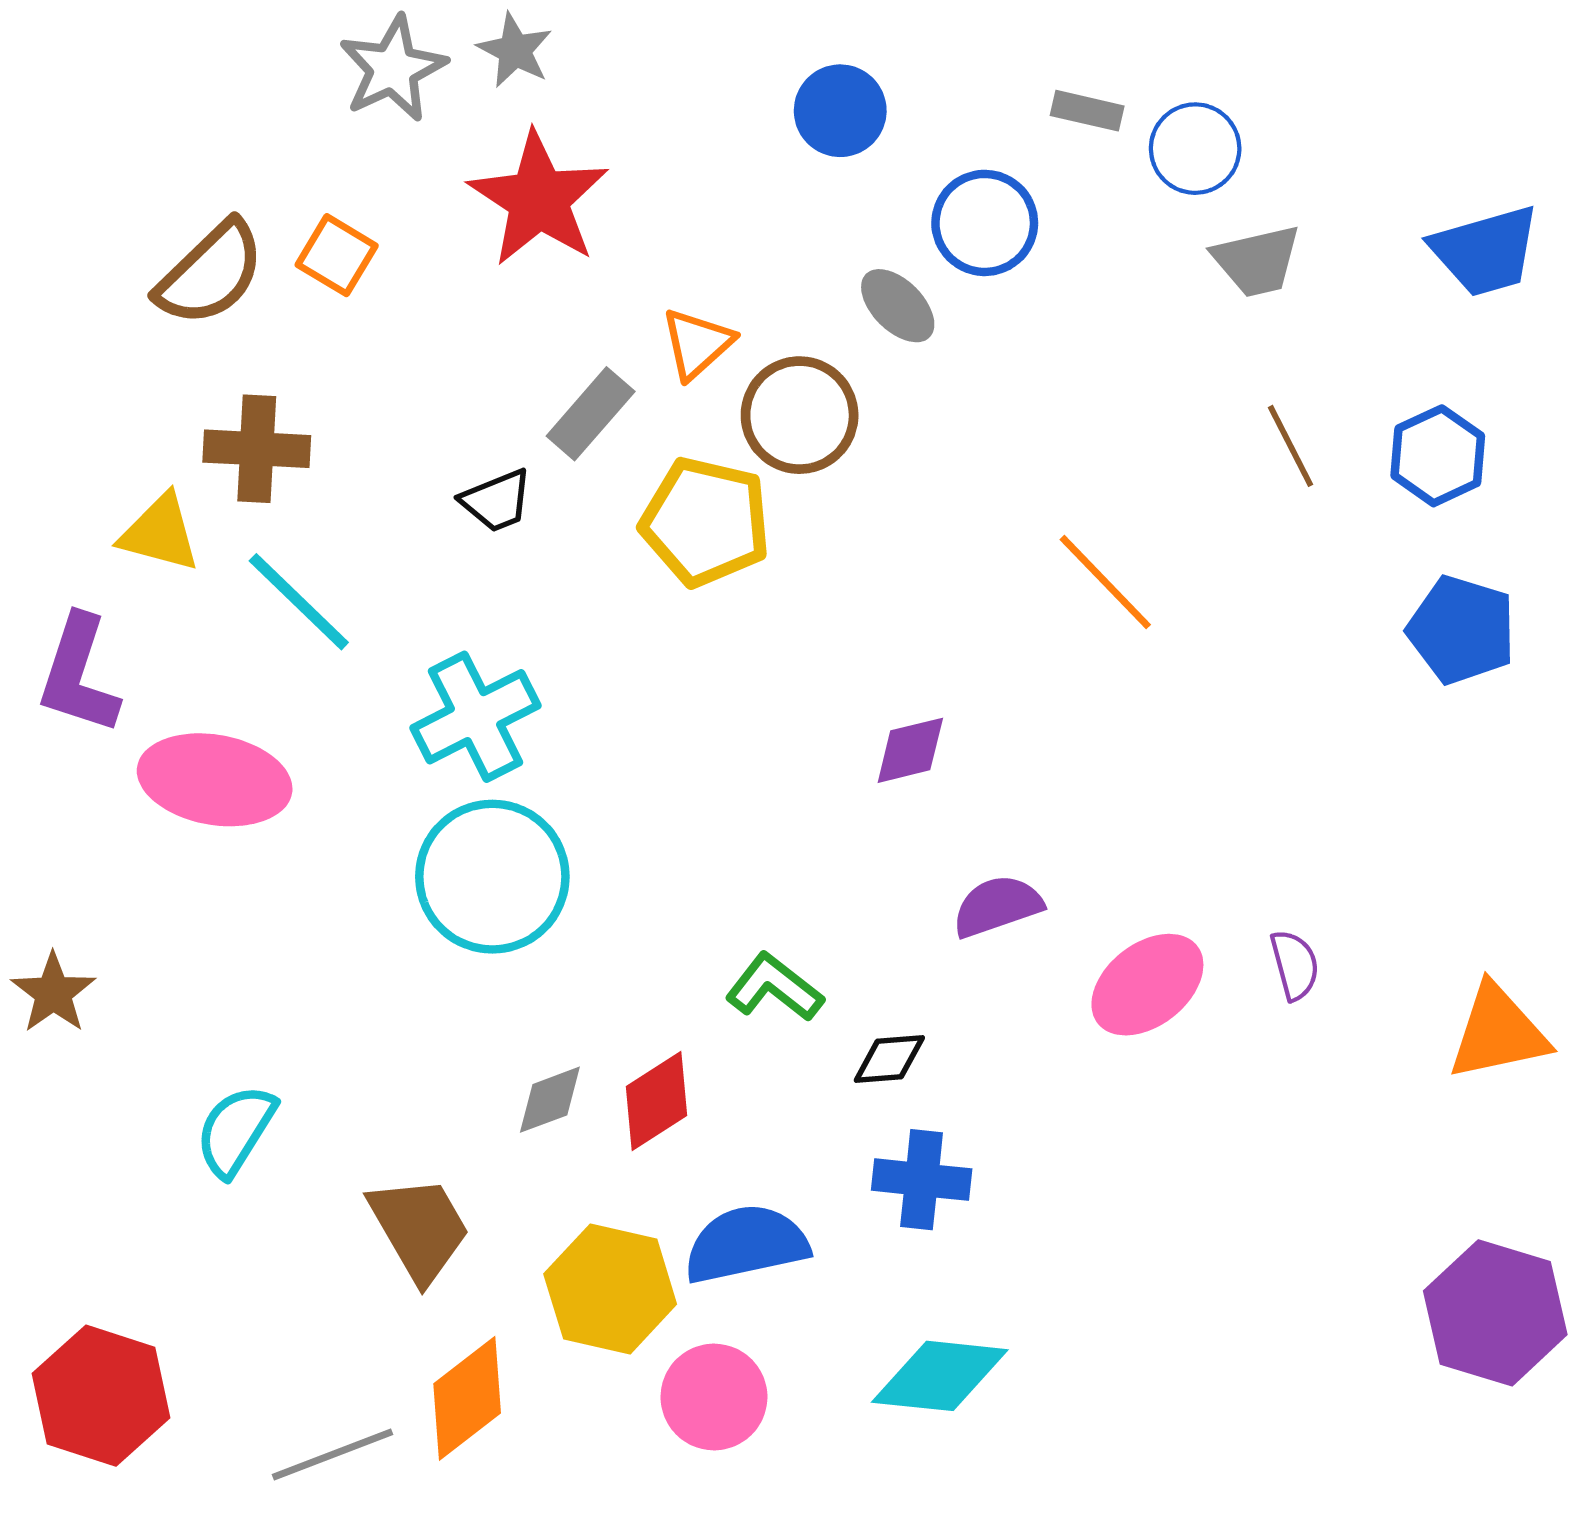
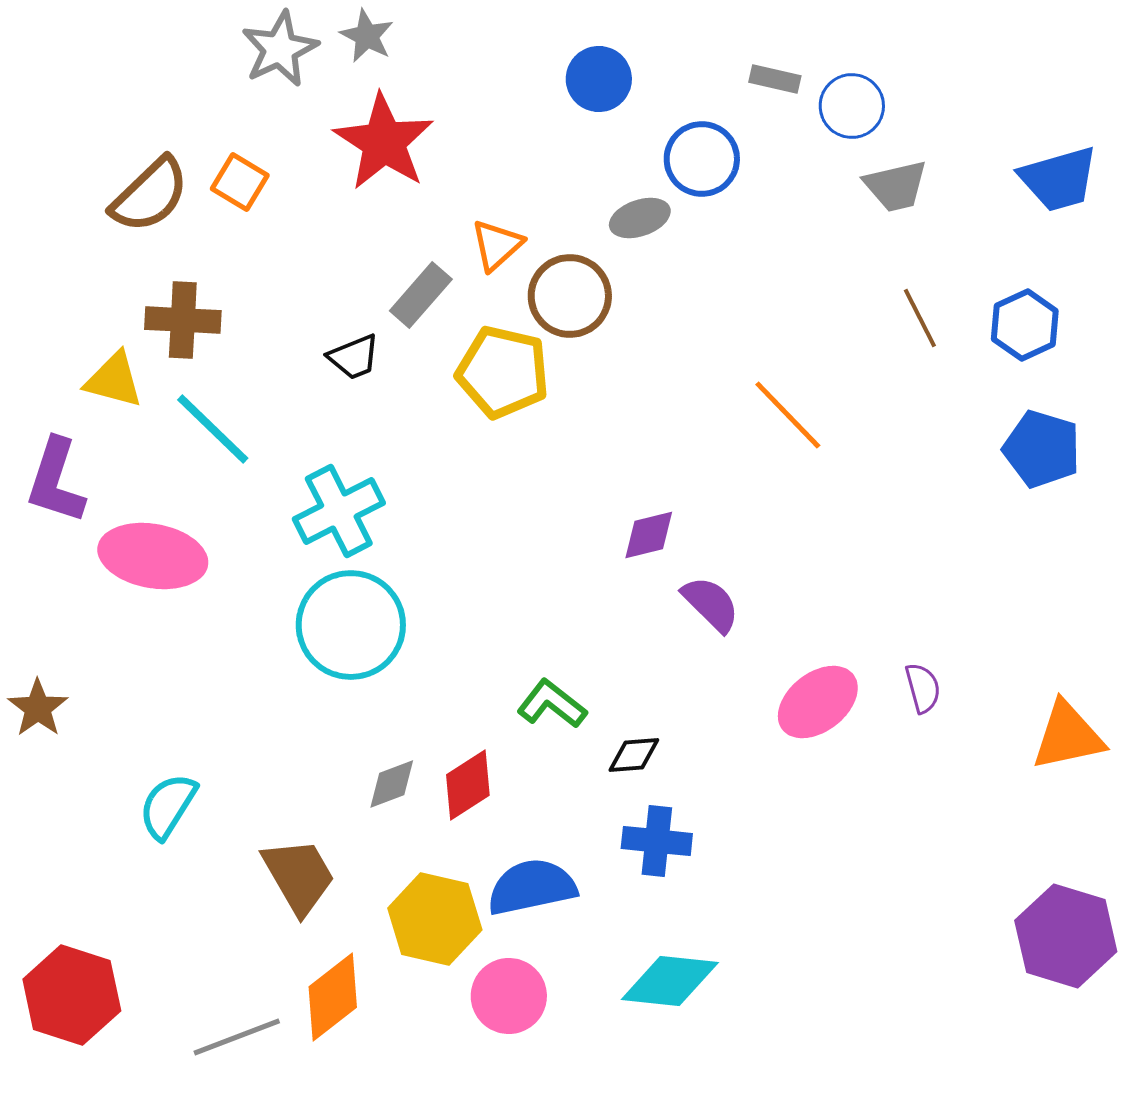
gray ellipse: (898, 306) -> (640, 218), turned -64
purple semicircle: (997, 906) -> (711, 604), moved, turned 64

